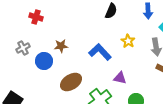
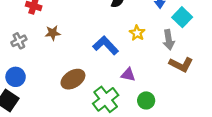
brown star: (61, 46) -> (53, 33), moved
blue circle: (44, 61) -> (16, 77), moved

